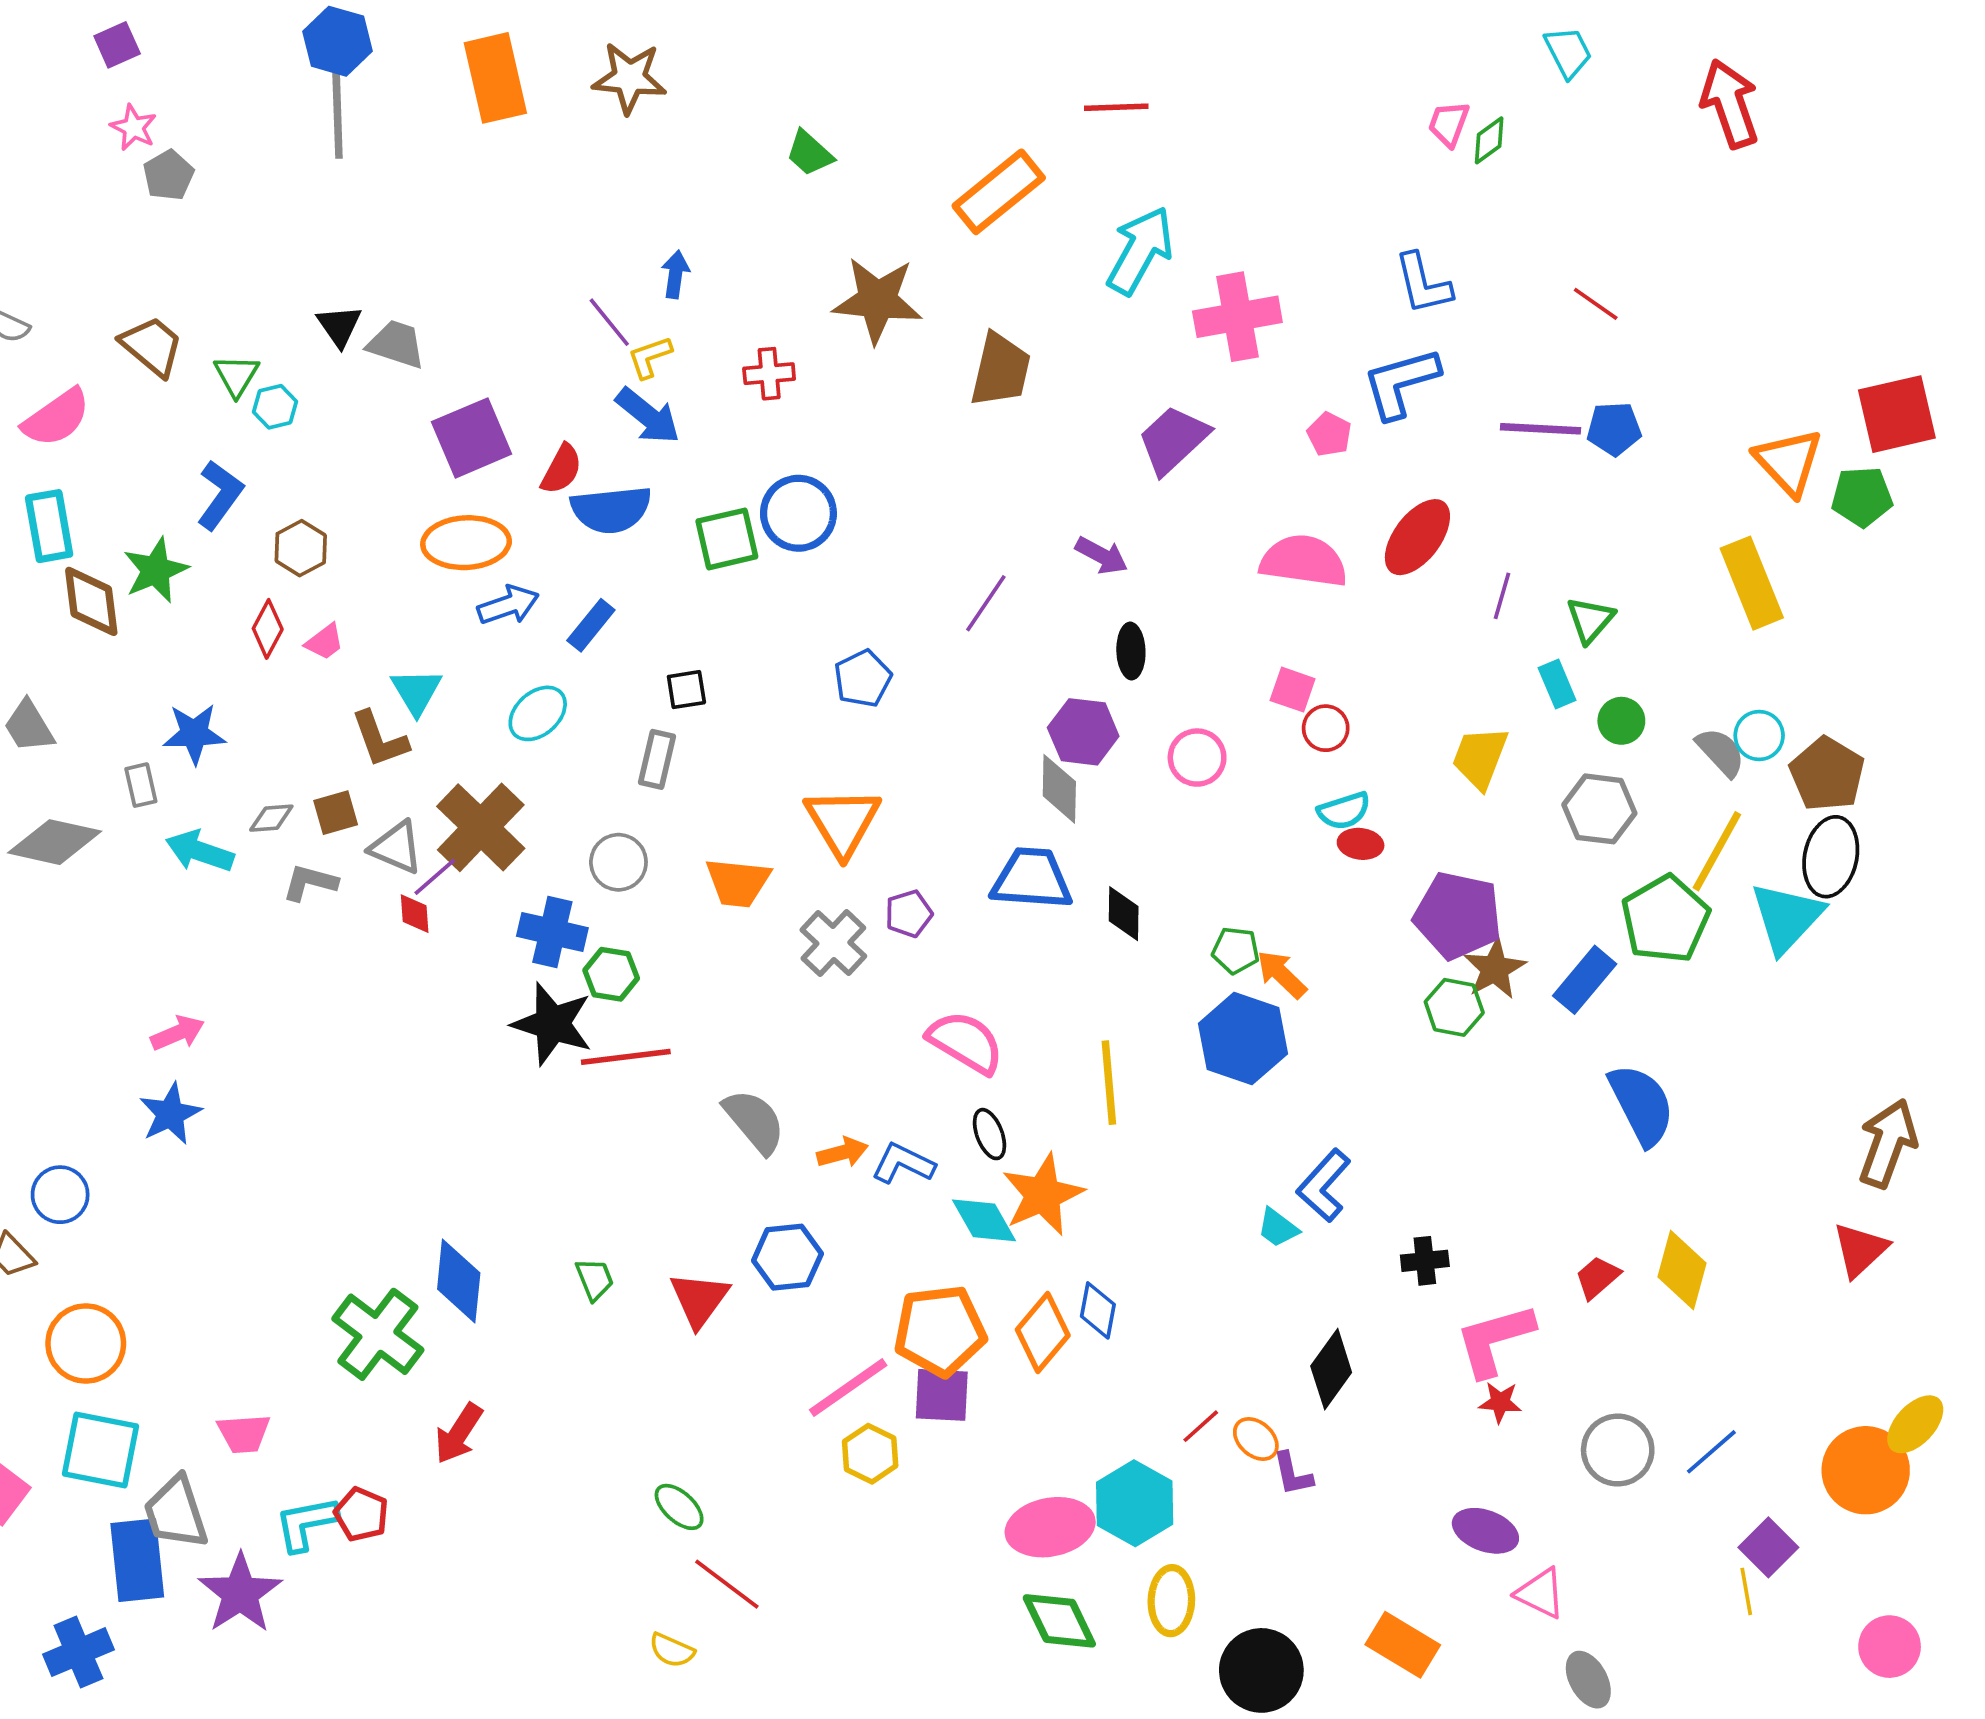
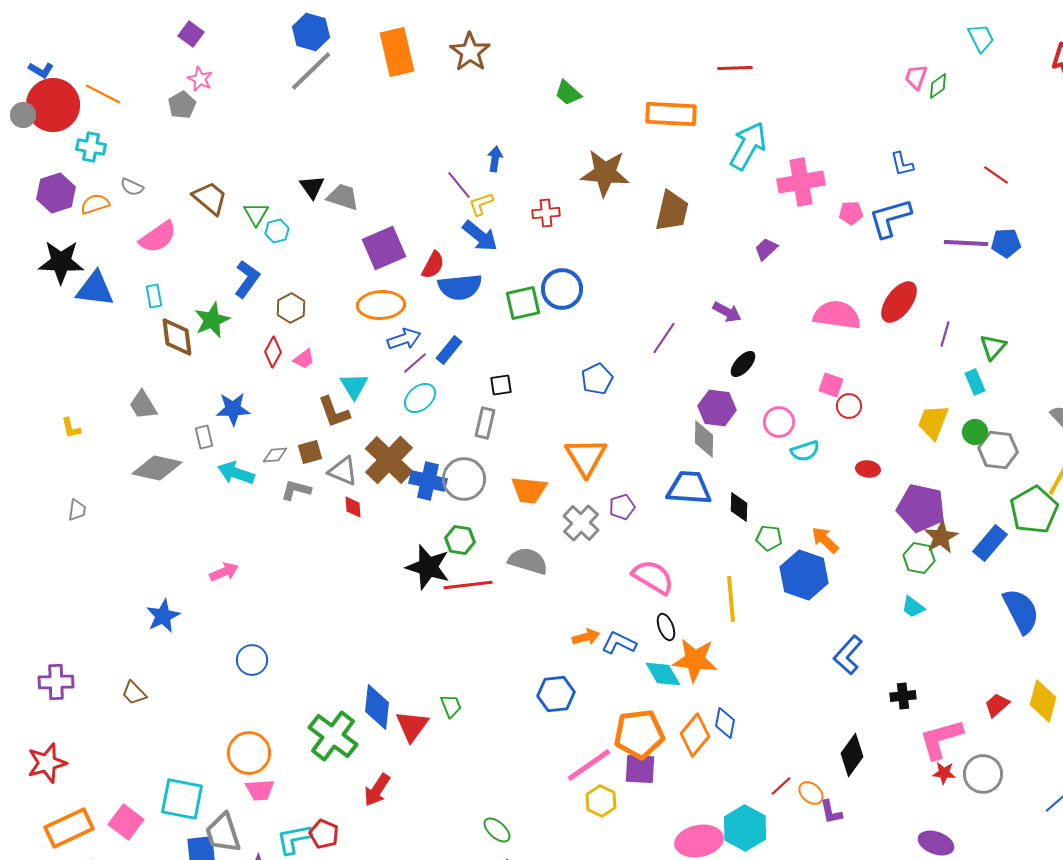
purple square: (117, 45) -> (191, 34), turned -30
brown star: (629, 78) -> (470, 52), turned 30
gray line: (337, 113) -> (311, 71), turned 48
gray pentagon: (168, 175) -> (182, 105), moved
orange rectangle: (999, 192) -> (671, 114), turned 42
blue L-shape: (1423, 284) -> (902, 164), size x0.7
pink pentagon: (1329, 434) -> (851, 213), moved, turned -30
purple trapezoid: (1173, 440) -> (766, 249), size x0.6
cyan rectangle: (49, 526) -> (154, 296), size x0.6
black ellipse: (1131, 651) -> (743, 364), turned 44
green circle: (1621, 721) -> (975, 432), moved
cyan semicircle: (1344, 811) -> (805, 451), moved
gray circle: (618, 862) -> (464, 479), size x1.4
purple line: (435, 877) -> (415, 363), moved
blue cross: (552, 932) -> (428, 481), moved
green pentagon: (1236, 950) -> (769, 538), moved
blue star: (170, 1114) -> (163, 616), moved
gray semicircle: (754, 1121) -> (528, 561), moved, turned -33
blue circle: (60, 1195) -> (252, 660), moved
orange star: (1043, 1195) -> (695, 660), turned 30
cyan trapezoid: (1278, 1228) -> (913, 607), moved
red triangle: (699, 1299) -> (412, 726), moved
orange circle: (86, 1343) -> (249, 753), moved
gray circle: (1618, 1450) -> (983, 774), moved

